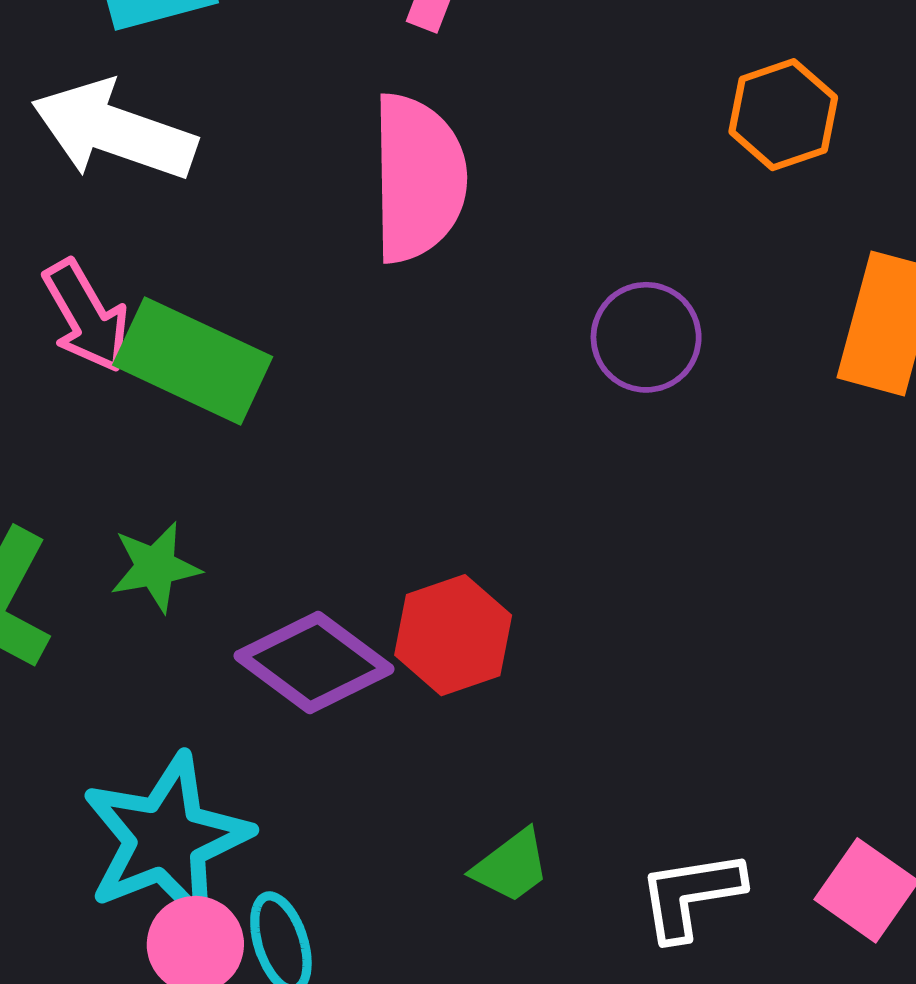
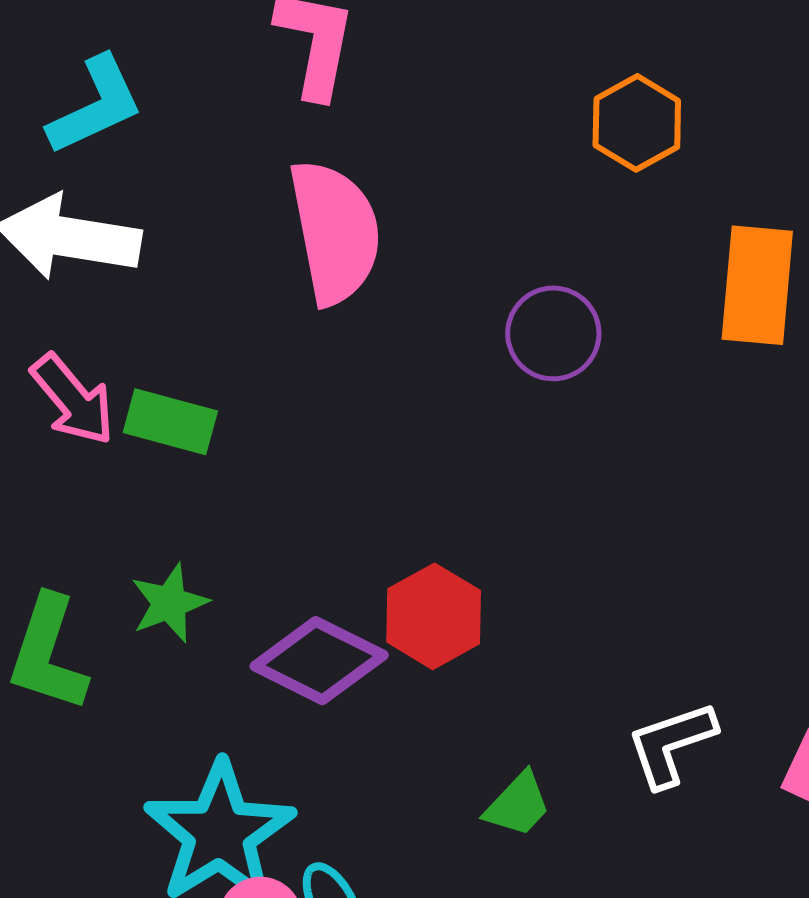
green rectangle: (193, 361) -> (170, 422), size x0.7
white L-shape: (691, 895) -> (671, 744), moved

